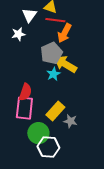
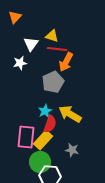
yellow arrow: (65, 64) -> (70, 114), moved
cyan star: (53, 74) -> (45, 111), moved
red semicircle: (25, 92) -> (50, 124), moved
yellow rectangle: (55, 111) -> (43, 140), moved

